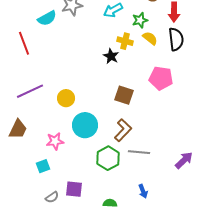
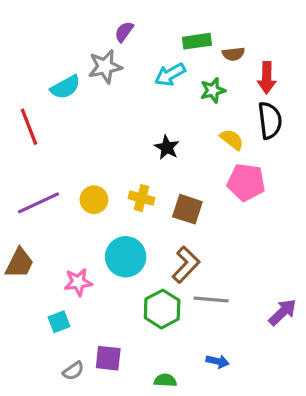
yellow semicircle: (150, 38) -> (232, 139), moved
yellow cross: (125, 41) -> (141, 198), moved
yellow circle: (66, 98) -> (94, 200), moved
blue arrow: (143, 191) -> (218, 361), turned -56

